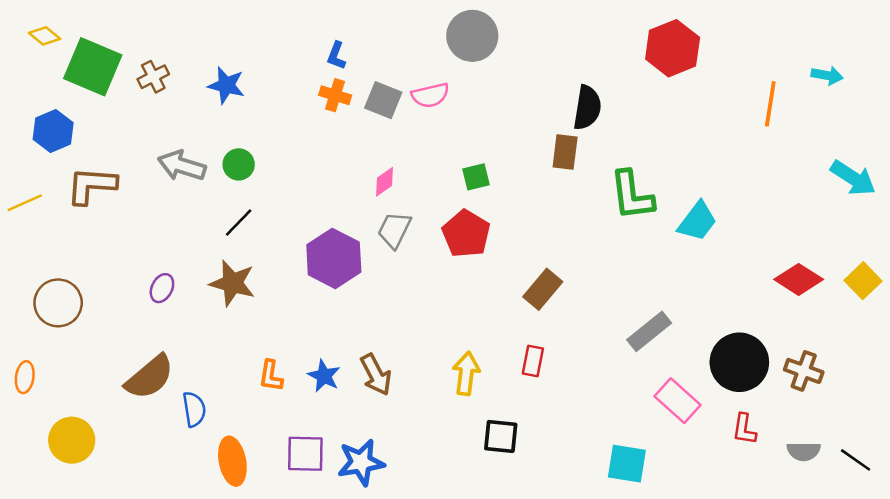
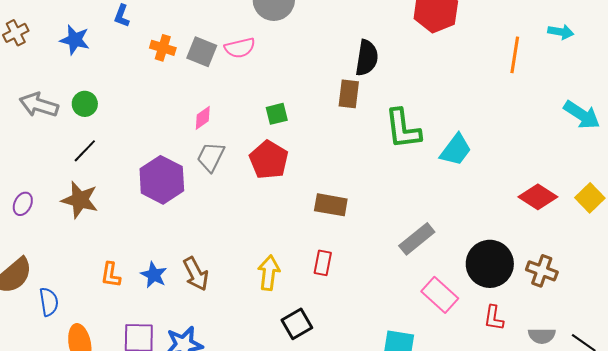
blue L-shape: (336, 56) -> (122, 16), moved
brown rectangle: (543, 289) -> (331, 205), turned 60
black square: (501, 436) -> (297, 324), turned -36

